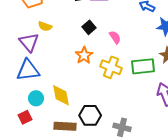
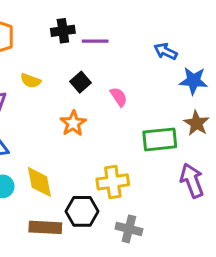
yellow semicircle: (45, 26) -> (31, 81), moved
yellow cross: (111, 67) -> (113, 182), moved, turned -30

